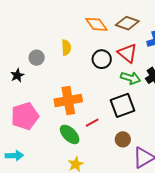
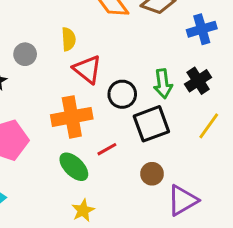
red triangle: (127, 53) -> (87, 69), moved
black circle: (102, 59) -> (122, 94), moved
green arrow: (130, 78) -> (163, 84), turned 66

